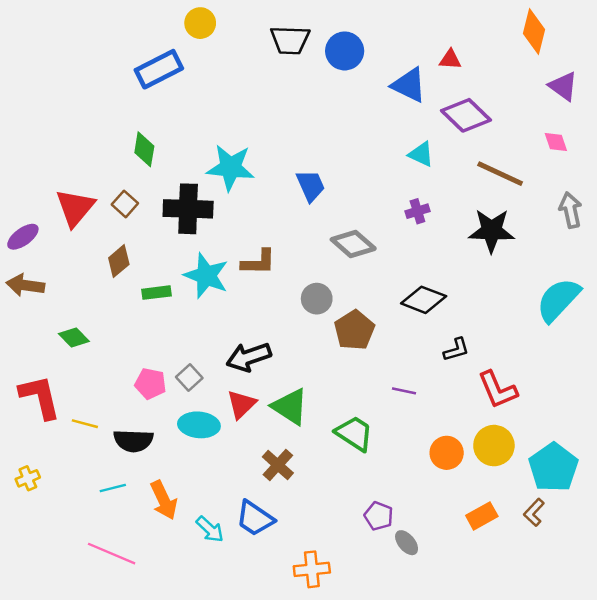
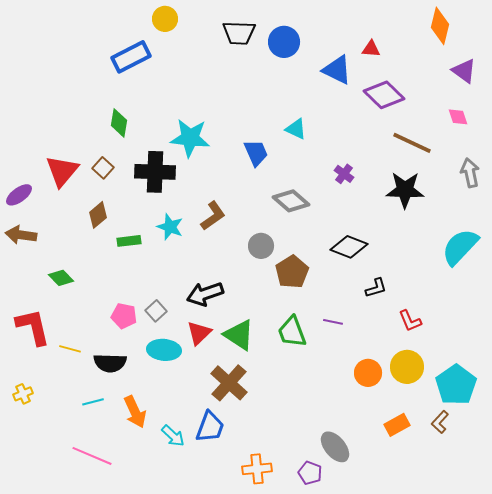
cyan triangle: (421, 154) -> (296, 129), moved
purple cross: (417, 211) -> (344, 174), turned -36
brown L-shape: (258, 262) -> (213, 216), turned -36
cyan star: (206, 276) -> (170, 227), size x0.7
red L-shape: (498, 390) -> (410, 321), size x0.7
green trapezoid: (354, 433) -> (292, 332), moved, turned -144
brown cross: (278, 465) -> (229, 383), size x1.4
purple pentagon: (379, 516) -> (310, 473), moved
blue trapezoid: (255, 518) -> (210, 427), turned -104
gray ellipse: (407, 543) -> (335, 447), size x1.5

